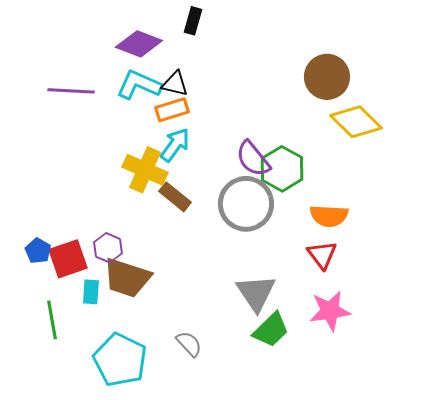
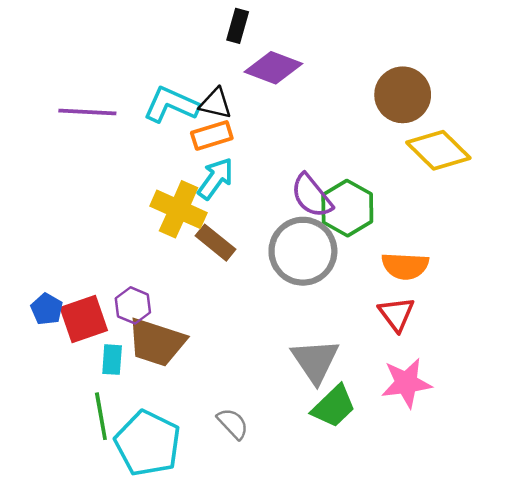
purple diamond: (139, 44) -> (273, 68), moved
green line: (52, 320) -> (101, 416), moved

